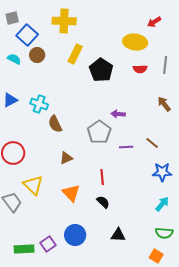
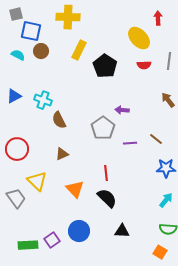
red arrow: (154, 22) -> (158, 18), turned 120
blue square: (27, 35) -> (31, 31), turned -30
yellow ellipse: (135, 42) -> (139, 38), turned 40
brown triangle: (66, 158) -> (62, 154), moved
black semicircle: (103, 202) -> (107, 198), size x1.5

